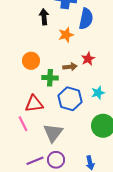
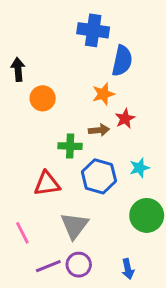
black arrow: (44, 17) -> (18, 69), moved
orange star: (66, 35) -> (103, 94), moved
orange circle: (31, 61) -> (43, 98), moved
pink line: (23, 124) -> (22, 233), moved

